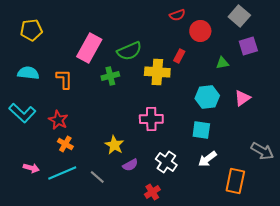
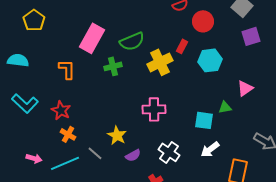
yellow pentagon: (31, 30) -> (34, 20), turned -30
green triangle: (222, 63) -> (225, 107), moved
yellow cross: (157, 72) -> (160, 62), turned -30
cyan semicircle: (28, 73) -> (18, 60), moved
cyan hexagon: (207, 97) -> (210, 60), moved
gray line: (97, 177) -> (95, 153), moved

